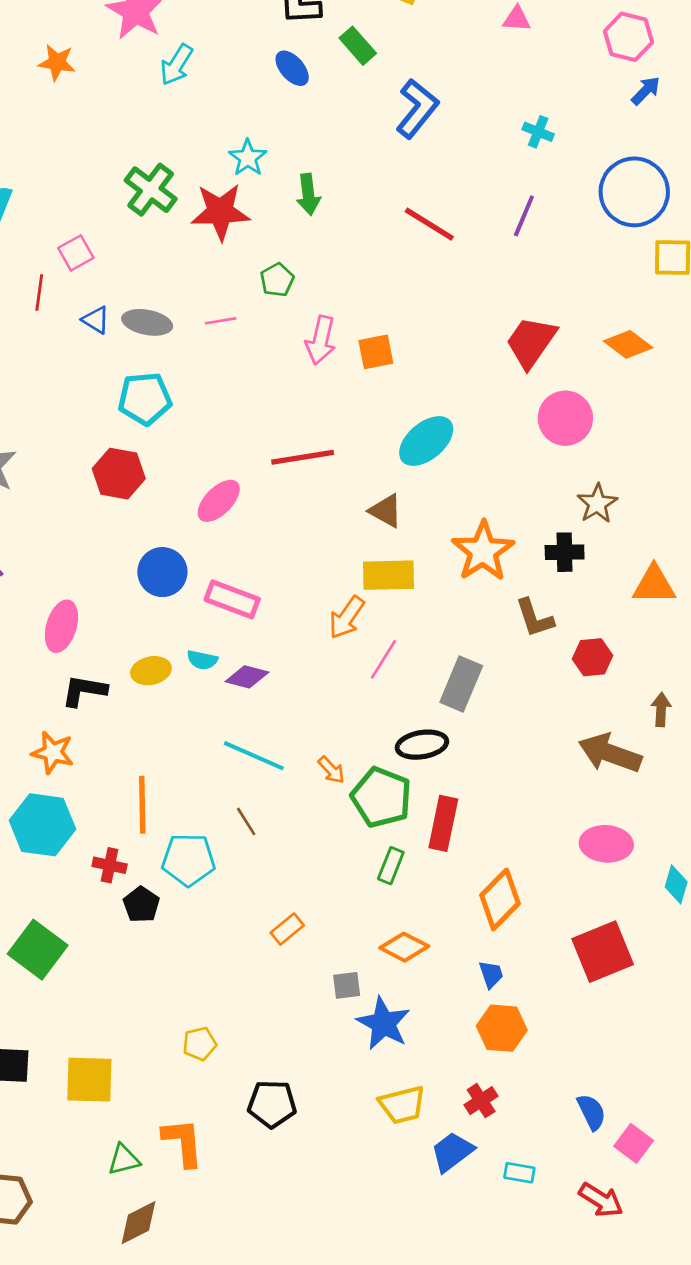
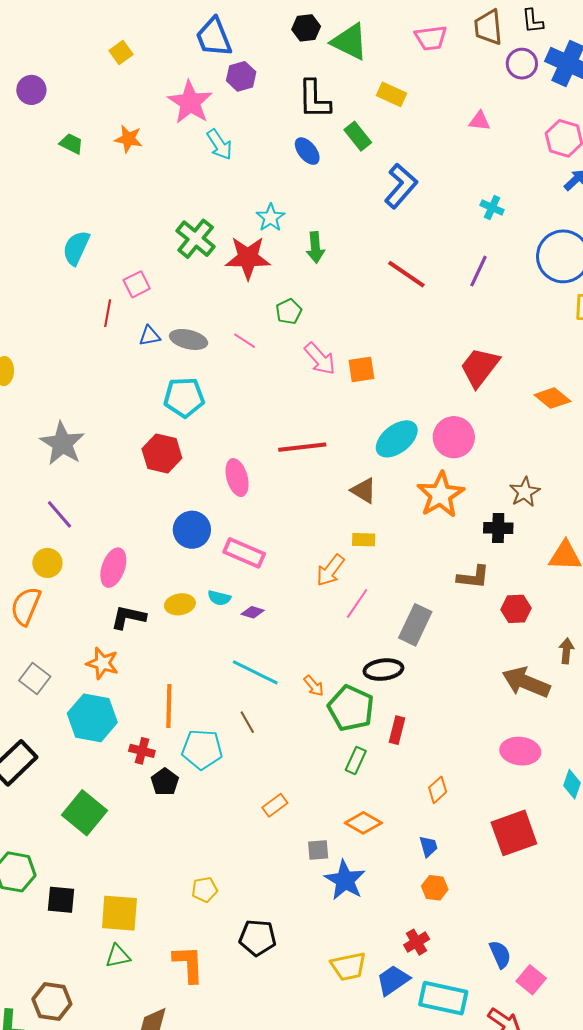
cyan arrow: (176, 65) -> (219, 145), turned -68
blue triangle: (96, 320) -> (150, 336), turned -45
pink line: (221, 321) -> (245, 341), turned 40
pink arrow: (321, 340) -> (320, 359), turned -57
orange diamond: (628, 344) -> (552, 398), moved
pink circle: (565, 418) -> (454, 437), moved
pink ellipse: (219, 501) -> (237, 478), turned -63
orange star: (483, 551) -> (441, 495), moved
yellow rectangle: (389, 575) -> (364, 540), size x0.6
brown L-shape: (535, 618) -> (473, 577), turned -68
purple diamond: (247, 677) -> (253, 612), size x0.7
red rectangle: (443, 823) -> (397, 730), size x0.7
orange diamond: (500, 899) -> (438, 790), size x0.6
orange hexagon: (502, 1028) -> (435, 888), size x0.7
yellow trapezoid: (402, 1105) -> (349, 966), moved
green triangle: (124, 1160) -> (118, 956), moved
cyan rectangle: (519, 1173) -> (443, 998), size x2.0

